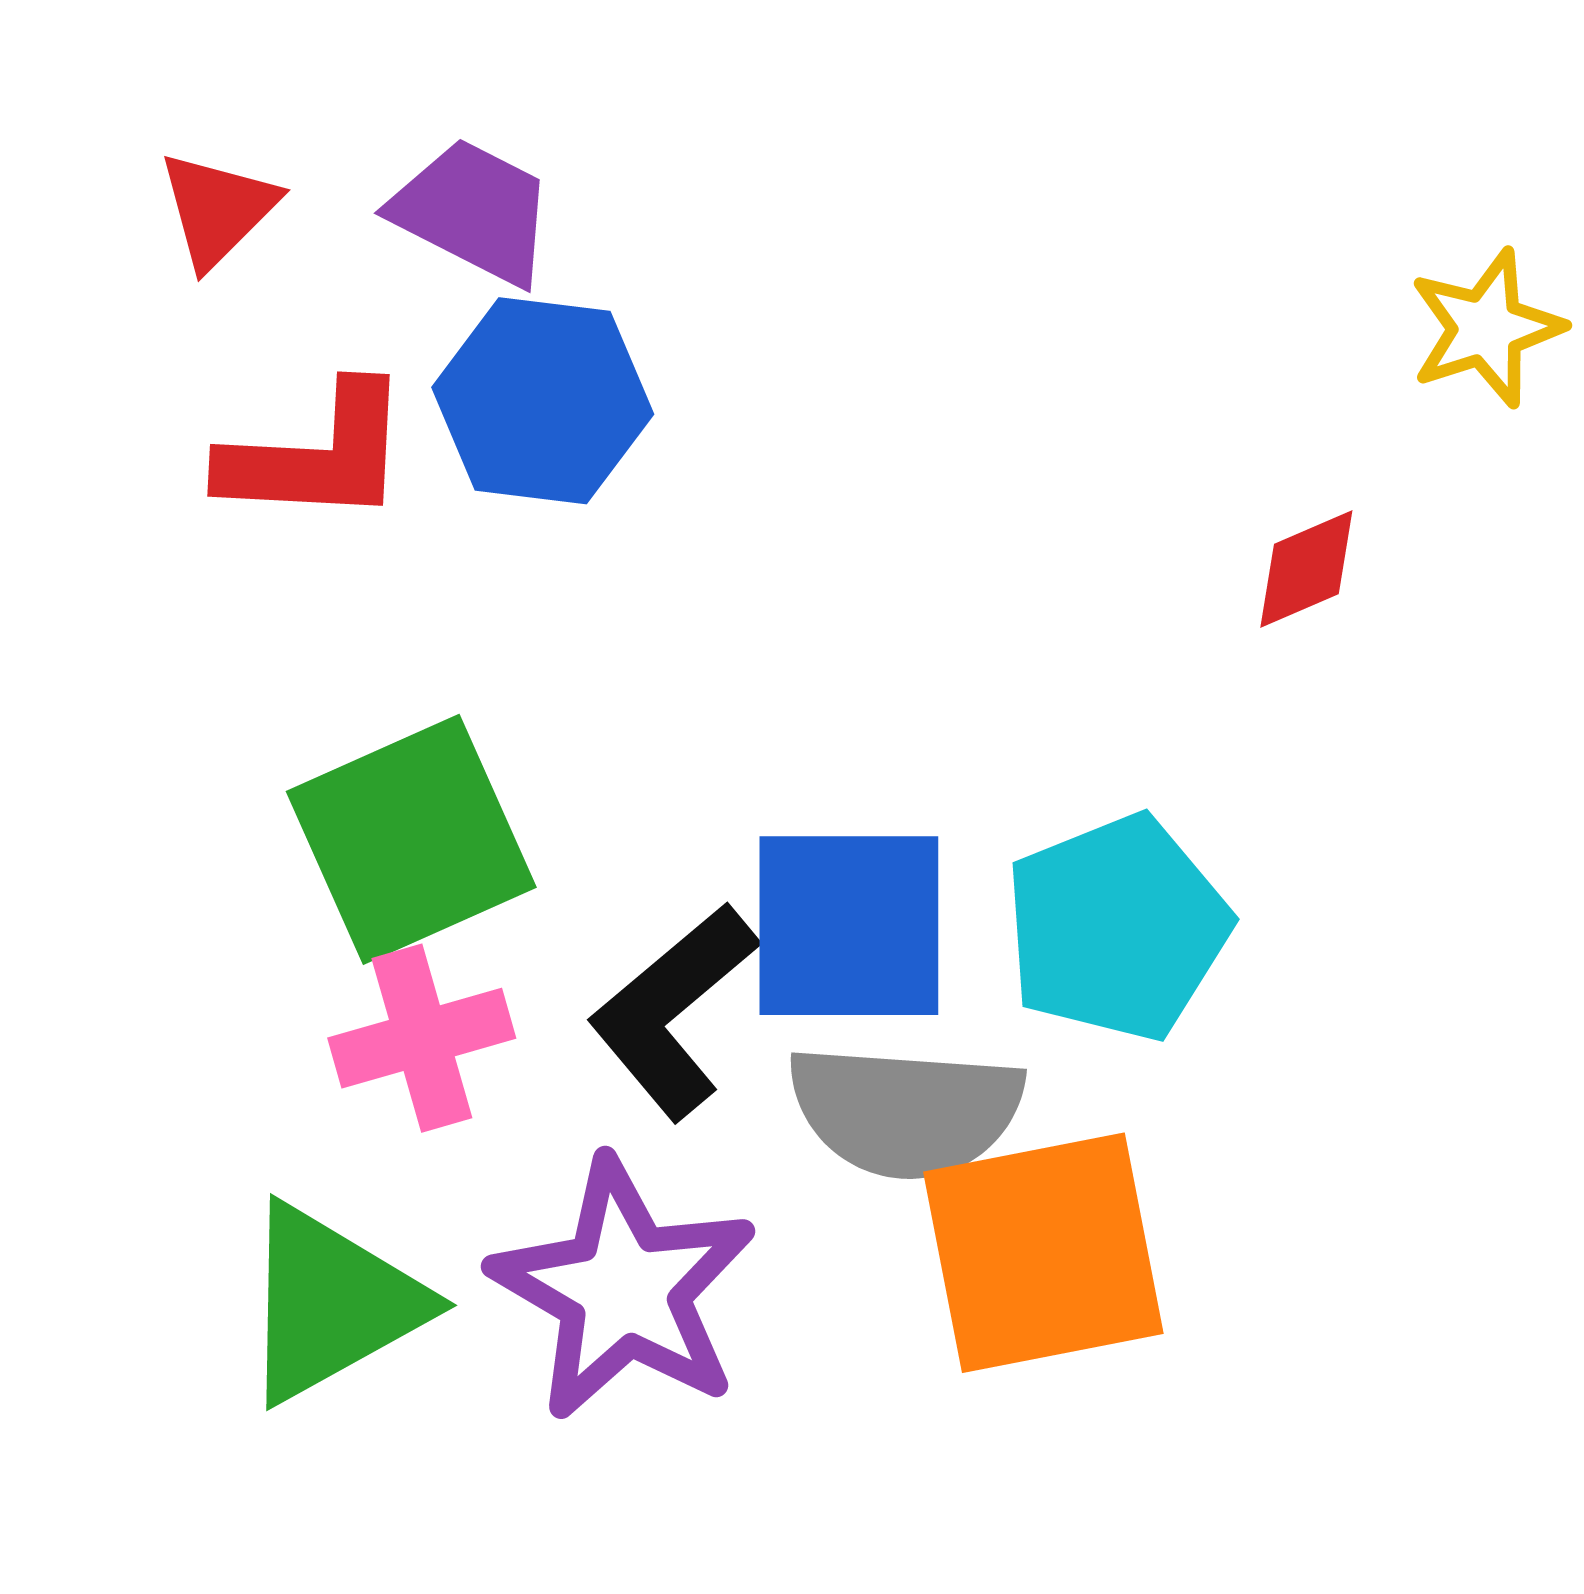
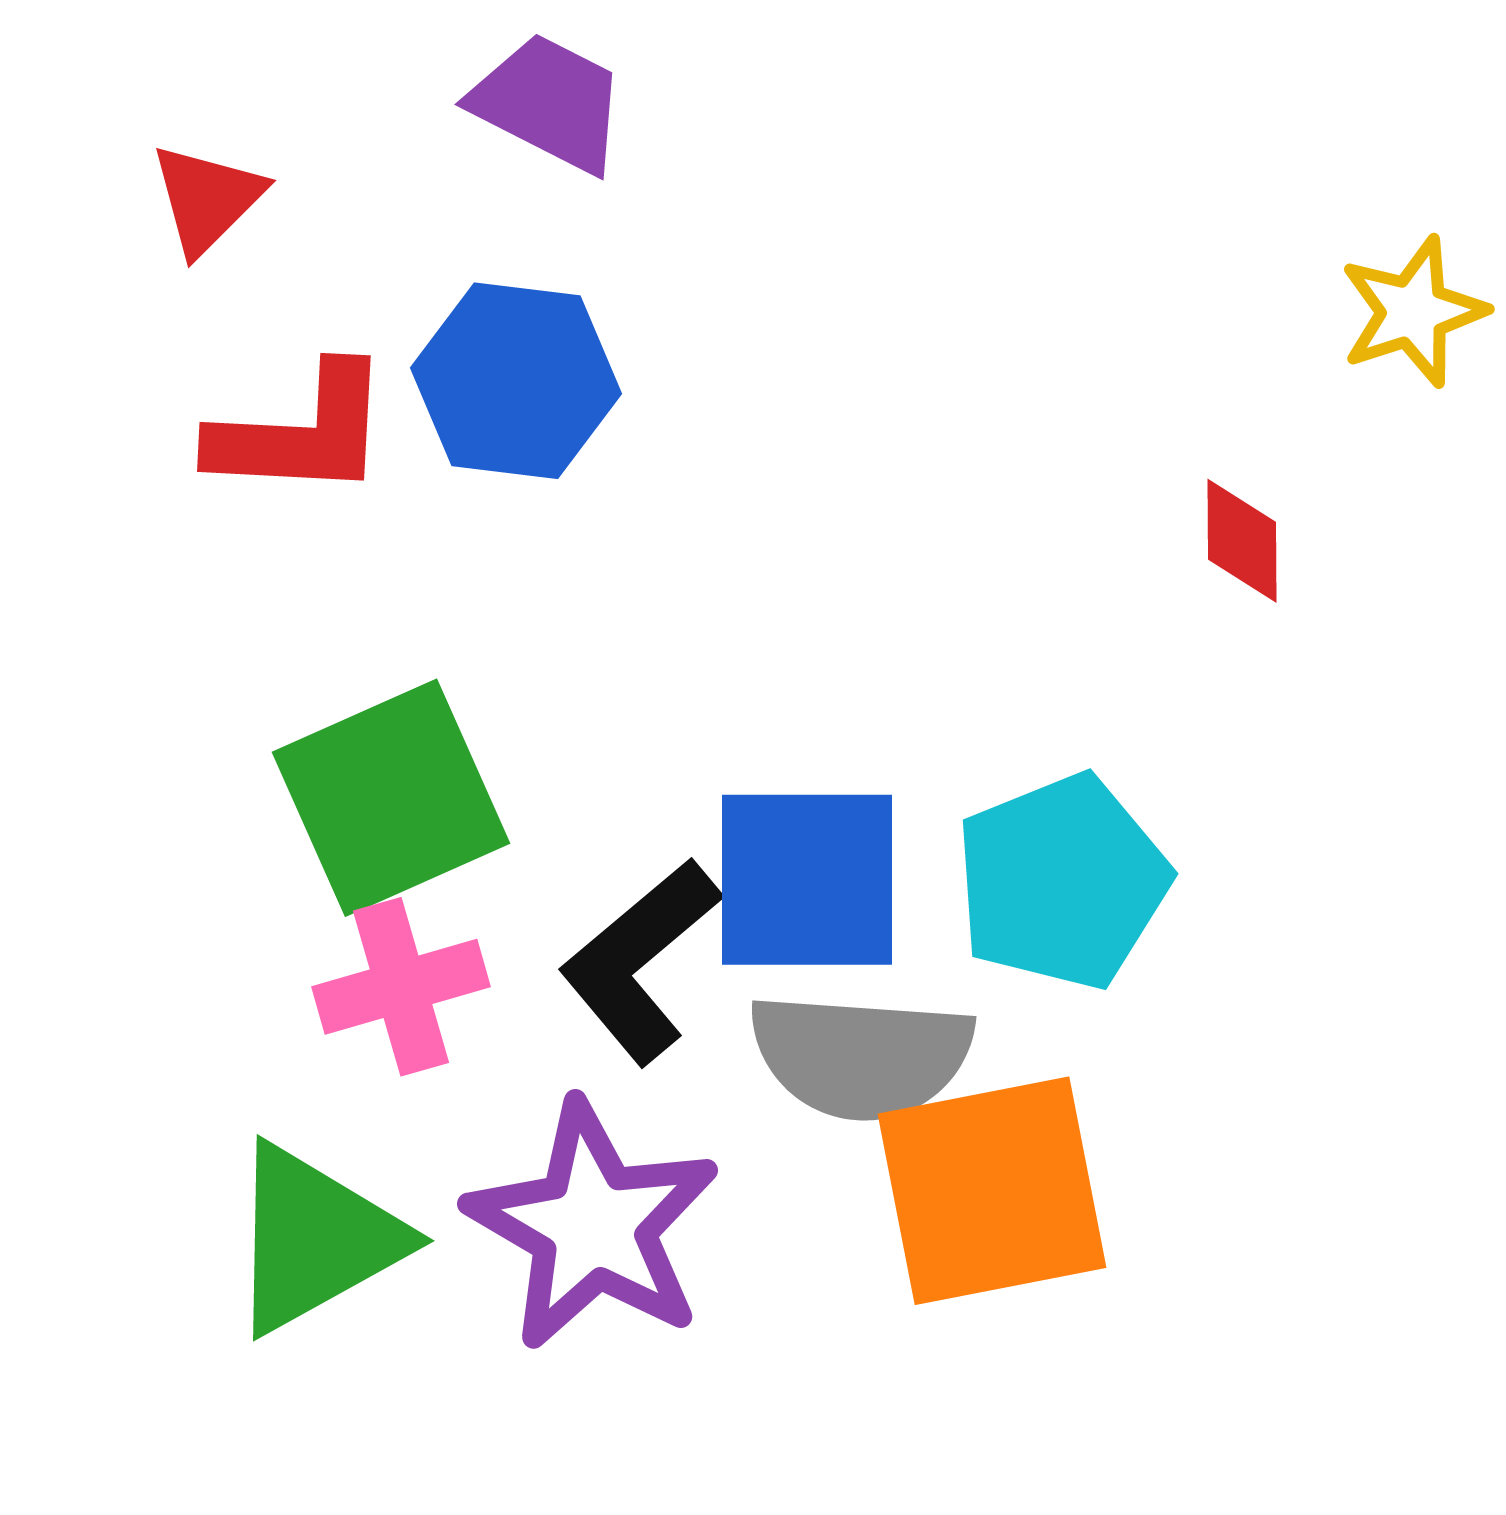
purple trapezoid: (473, 211) -> (549, 103), moved
red diamond: (1306, 569) -> (1242, 541), turned -67

